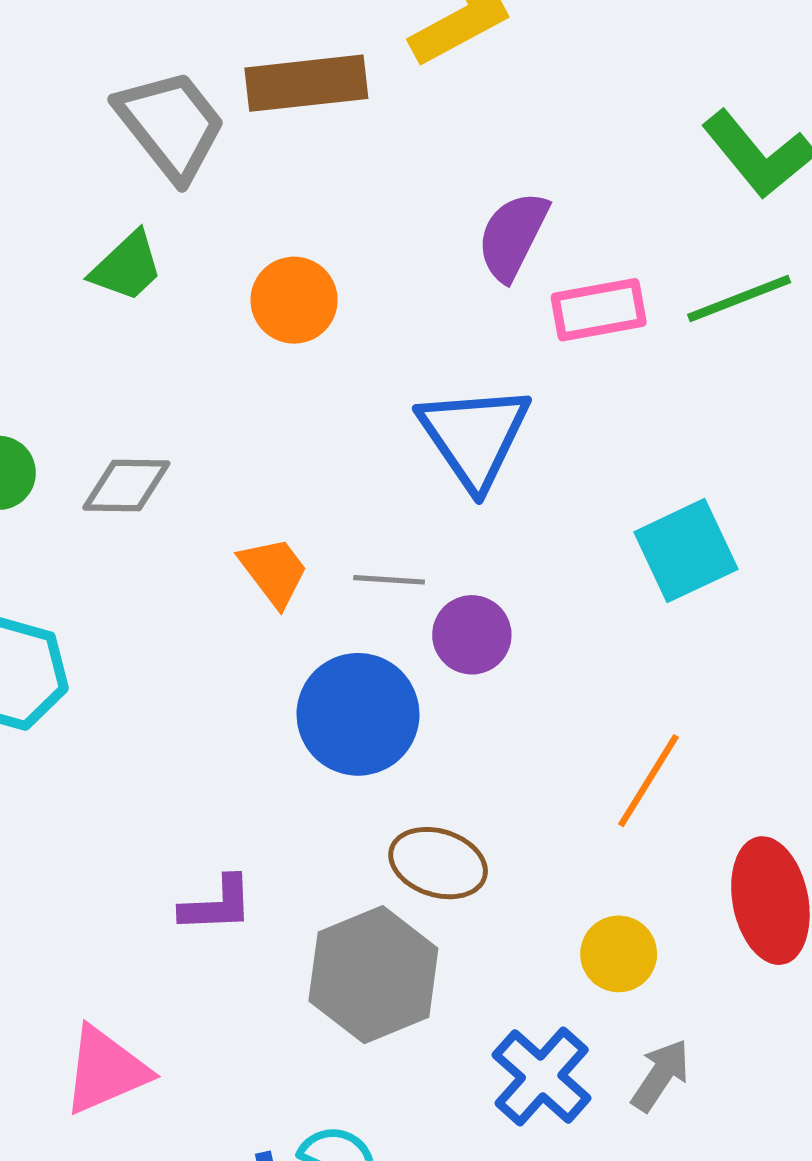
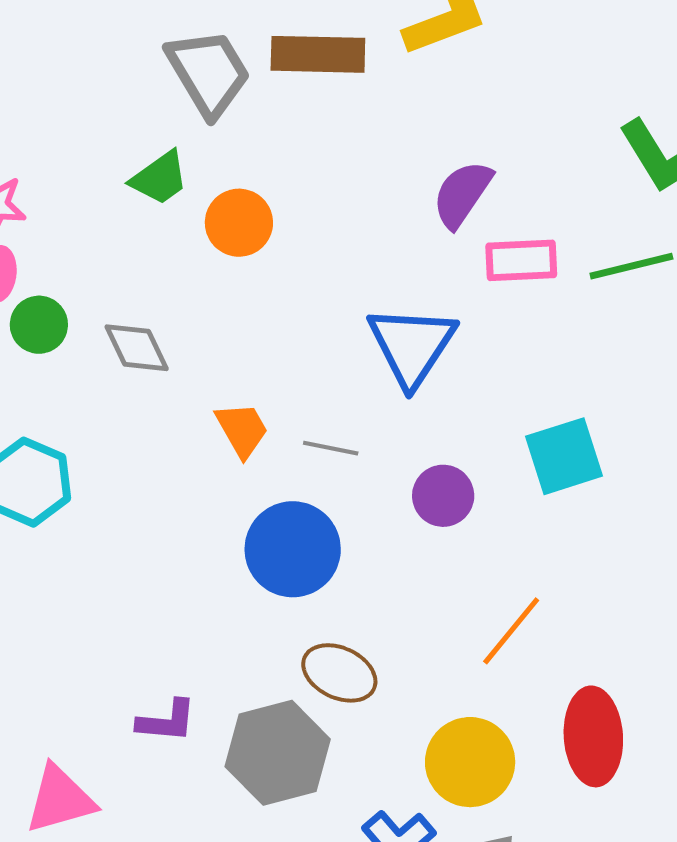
orange circle: (294, 300) -> (239, 223), moved
gray diamond: (126, 486) -> (137, 348), turned 56
purple circle: (472, 635) -> (443, 496), moved
purple L-shape: (217, 904) -> (167, 721), moved
yellow circle: (619, 954) -> (470, 762), size x1.5

